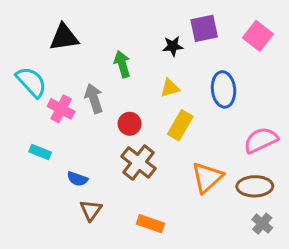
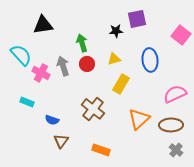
pink square: (258, 36) -> (181, 35), moved
red circle: (130, 124) -> (87, 64), moved

